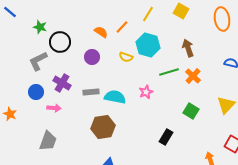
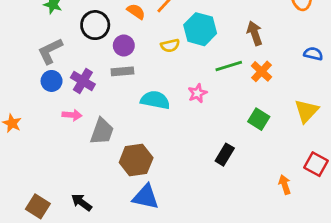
black circle: (60, 42) -> (95, 25), moved
yellow semicircle: (126, 57) -> (170, 46), turned -32
blue circle: (36, 92) -> (52, 81), moved
gray rectangle: (91, 92) -> (122, 71), moved
brown hexagon: (103, 127) -> (136, 160), moved
gray trapezoid: (48, 141) -> (102, 131), moved

